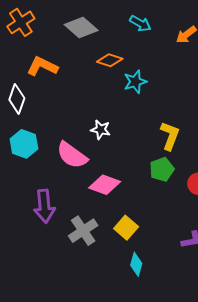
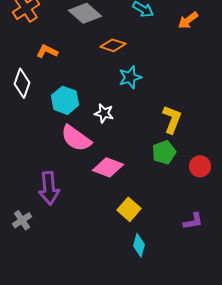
orange L-shape: (42, 66) -> (47, 51), size x0.7
cyan star: (135, 82) -> (130, 77), moved
cyan hexagon: (24, 144) -> (65, 100), moved
gray cross: (83, 231) -> (22, 220), moved, size x0.7

